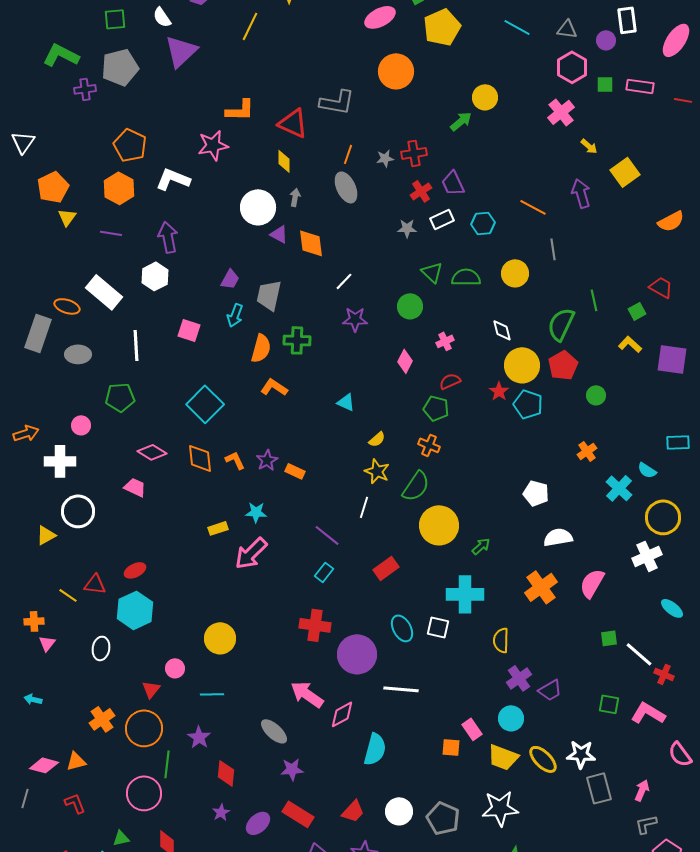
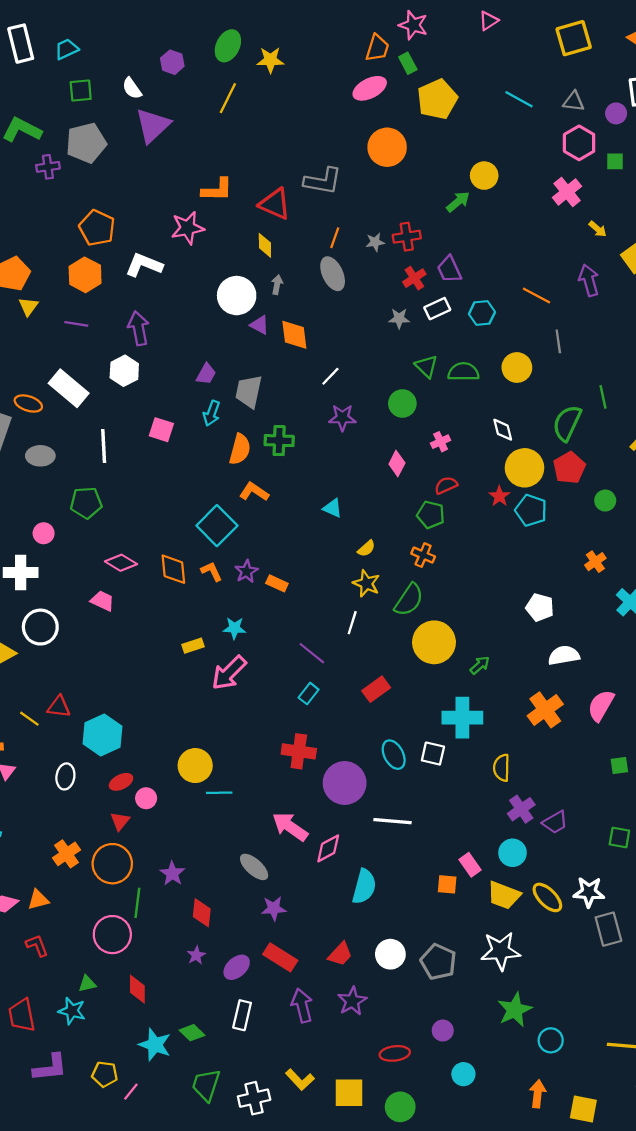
cyan square: (205, 404) -> (217, 526), moved
red ellipse: (135, 570) -> (121, 782), moved
cyan line: (212, 694) -> (219, 793), moved

